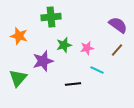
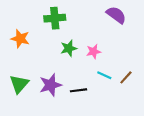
purple semicircle: (118, 25) -> (116, 15), moved
brown line: (117, 50) -> (126, 77), moved
purple star: (43, 61) -> (50, 85), moved

